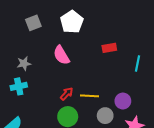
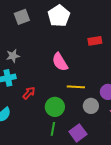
pink semicircle: (61, 55) -> (60, 62), moved
red arrow: (67, 94) -> (29, 93), moved

